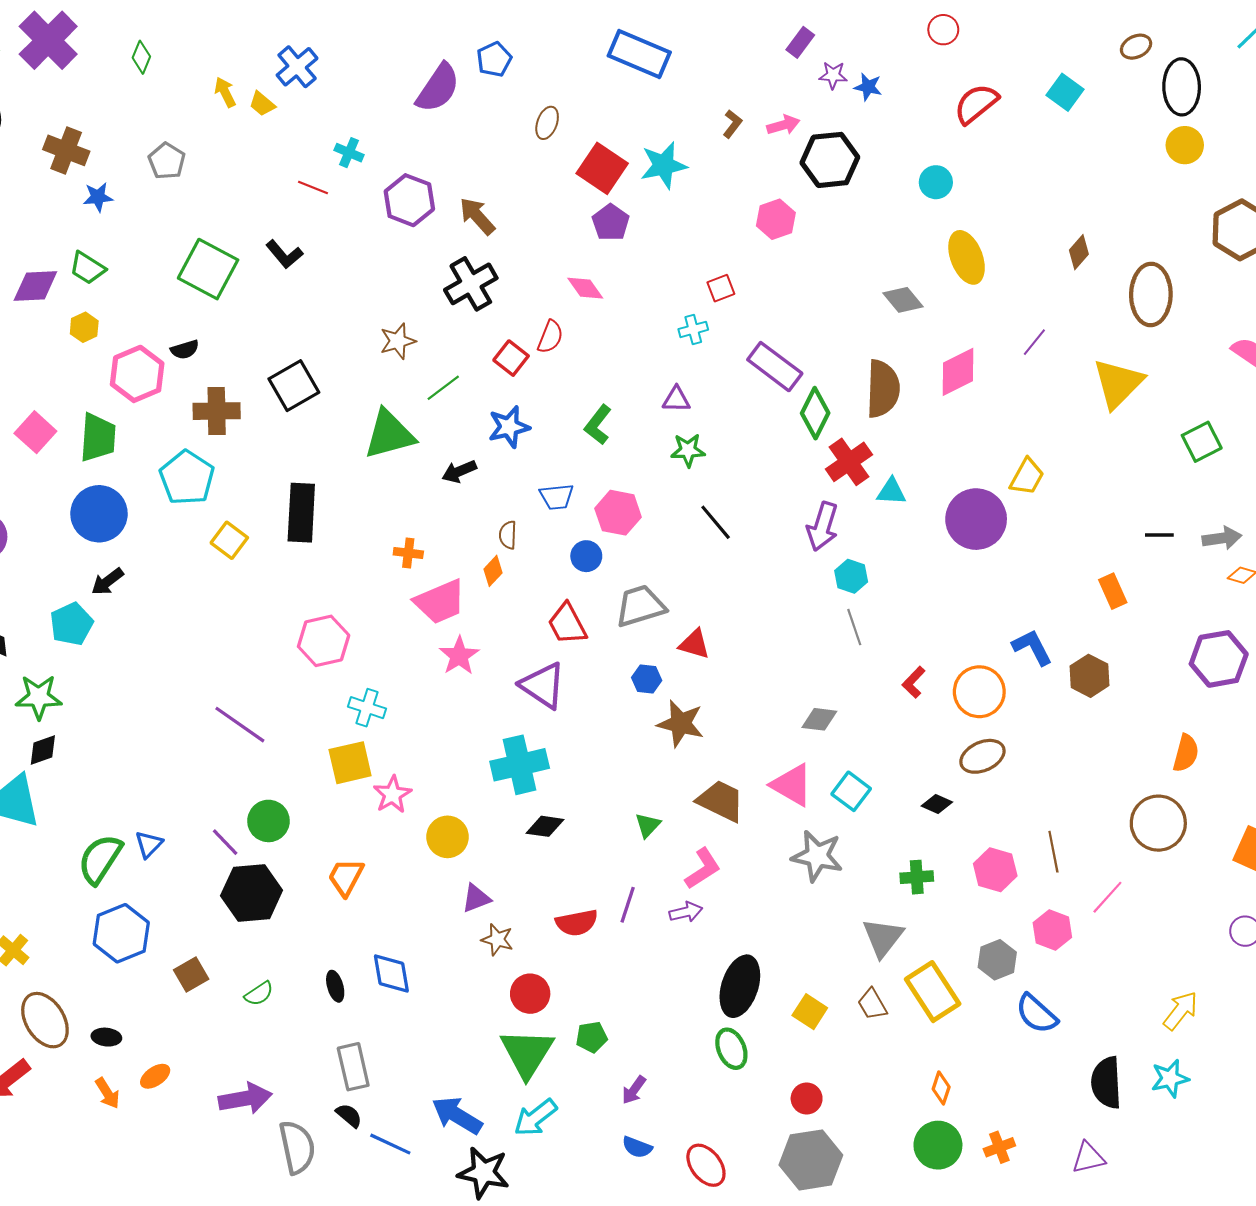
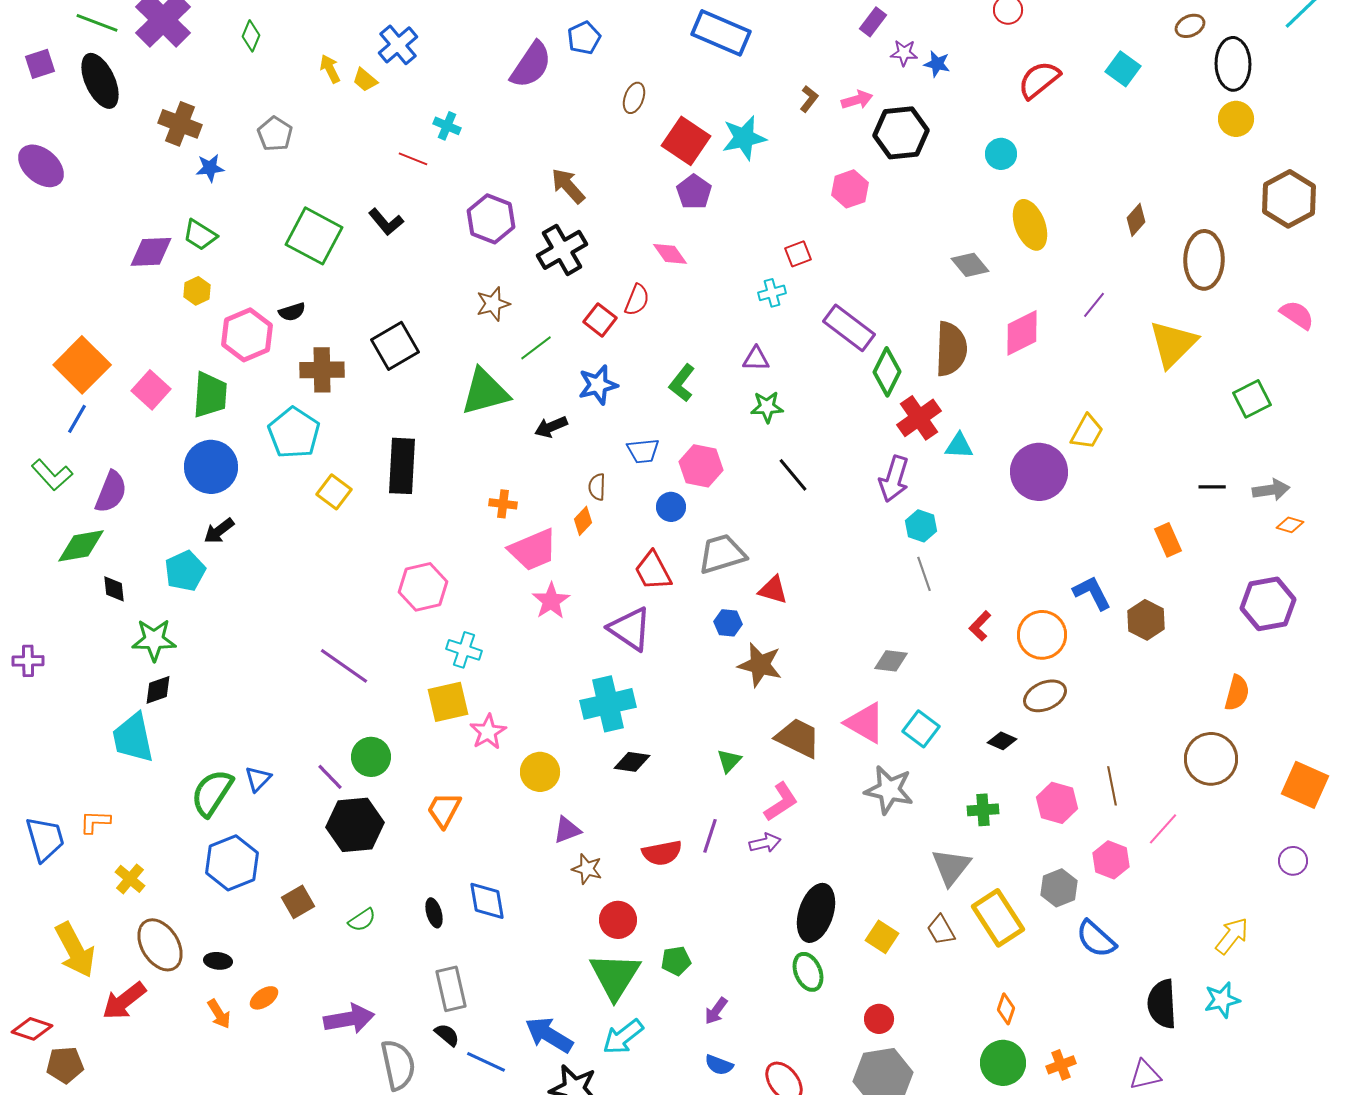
purple hexagon: (409, 200) -> (491, 219), moved

